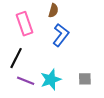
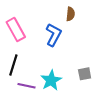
brown semicircle: (53, 11) -> (70, 14), moved

